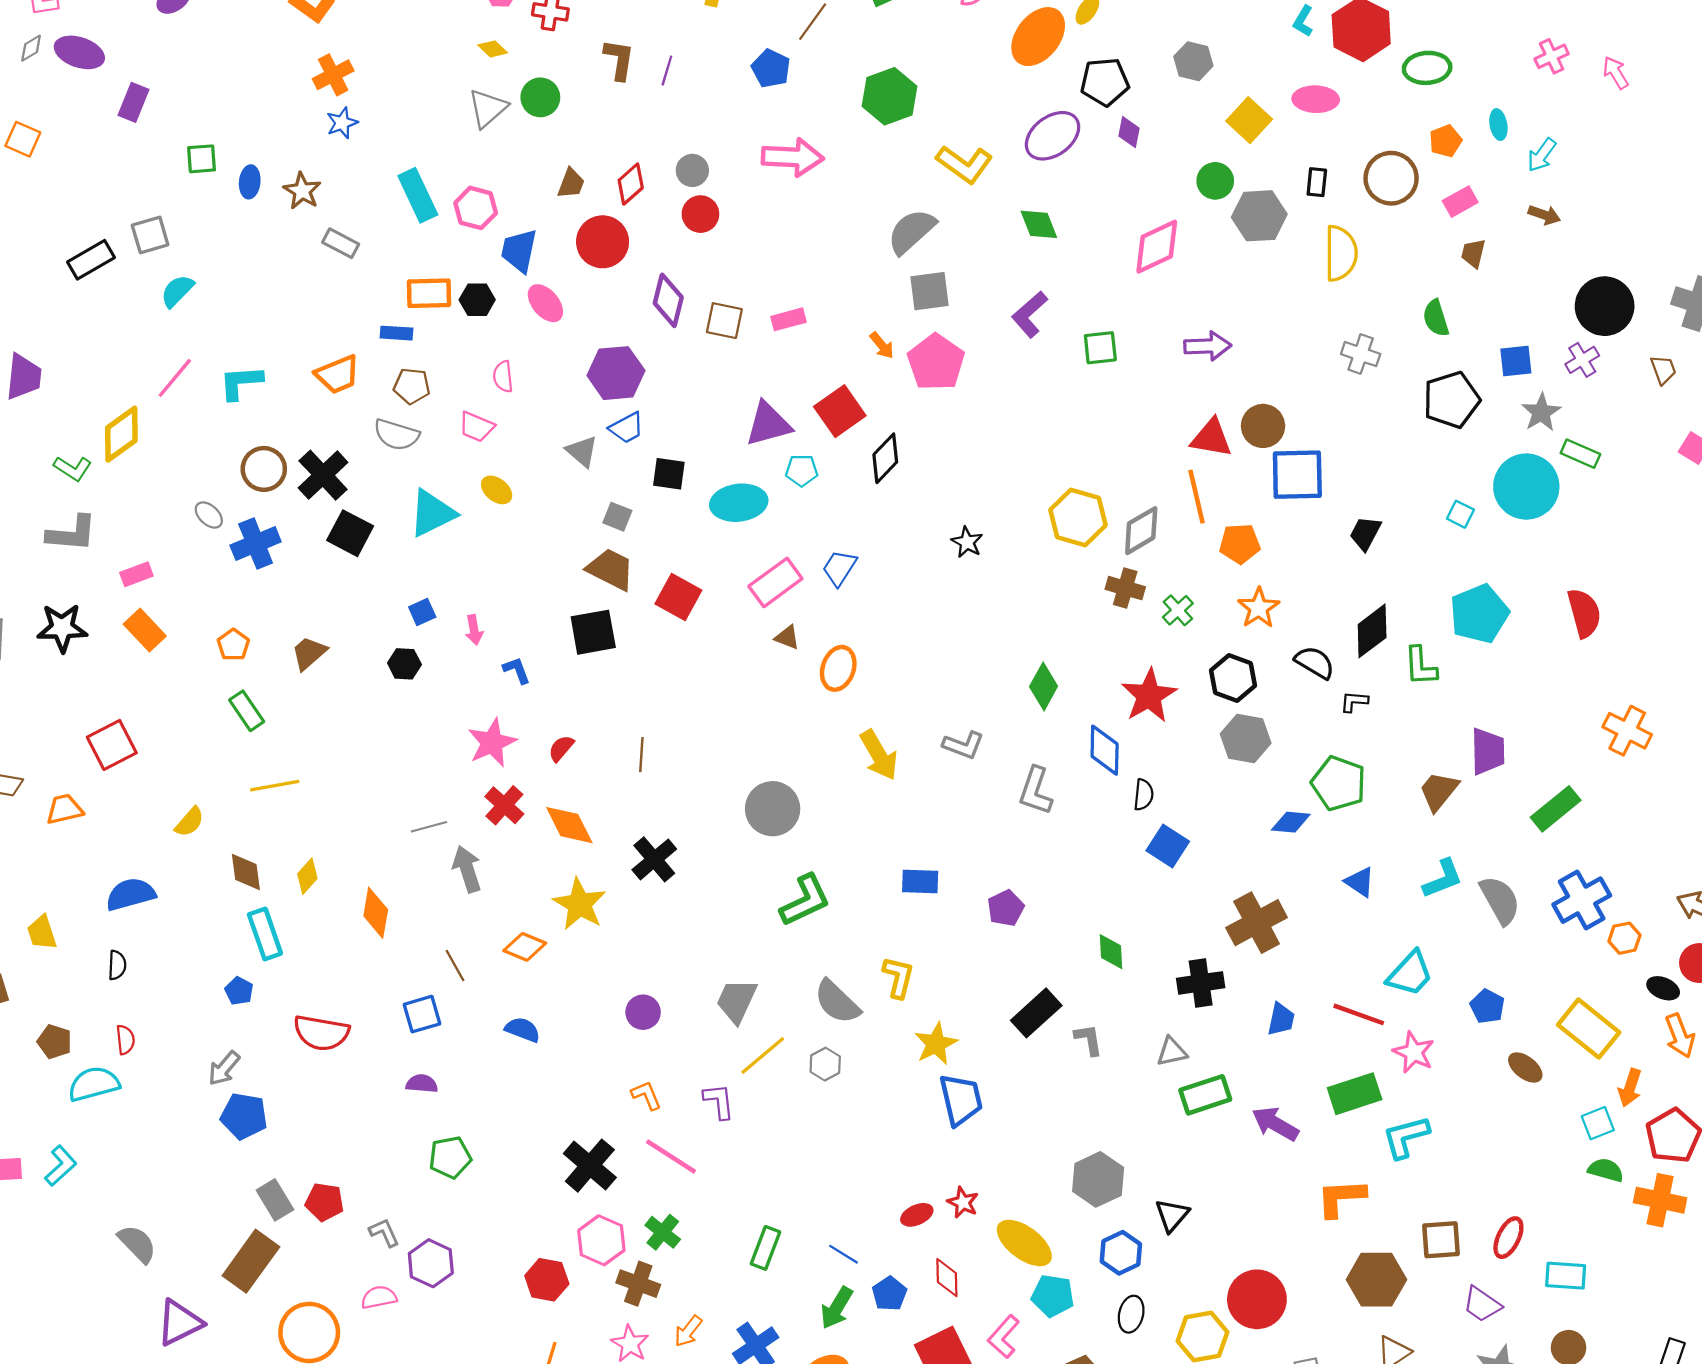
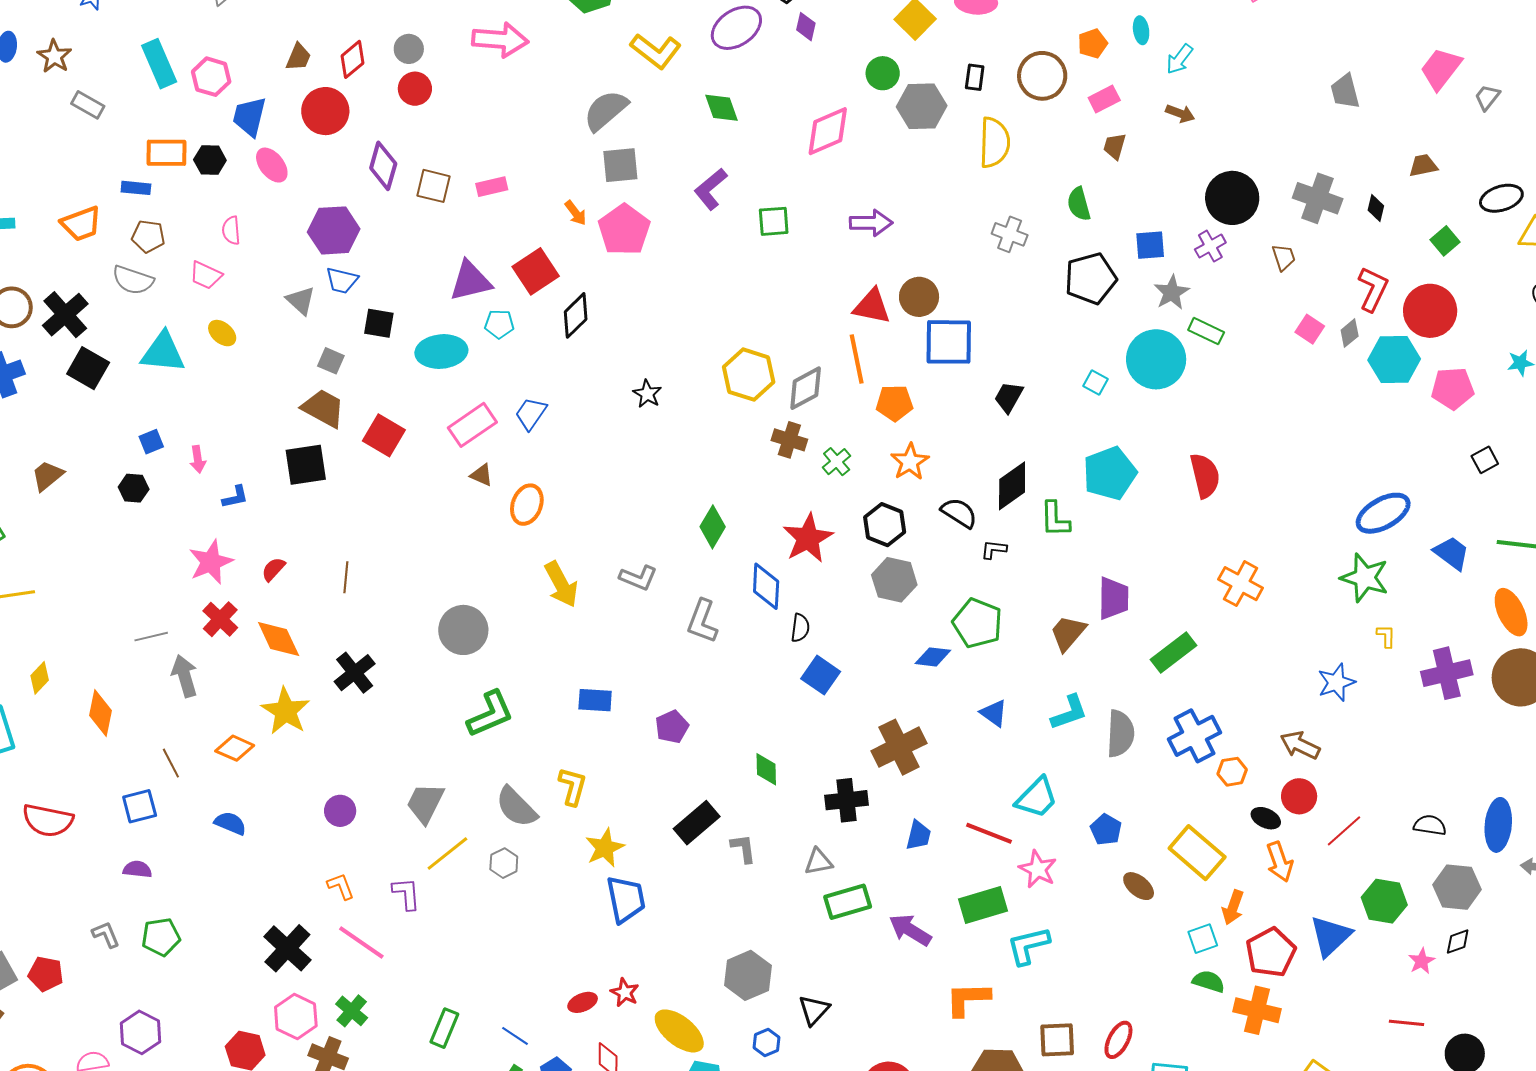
blue trapezoid: (627, 428) -> (342, 280), turned 40
cyan triangle: (432, 513) -> (163, 352), turned 30
blue L-shape: (517, 670) -> (235, 497), turned 96
gray semicircle: (1500, 900) -> (1120, 734), turned 30
gray L-shape: (384, 1233) -> (106, 935), moved
blue hexagon: (1121, 1253) -> (767, 1043), size x0.7

